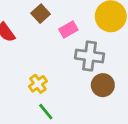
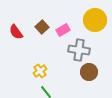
brown square: (41, 14) -> (42, 27), moved

